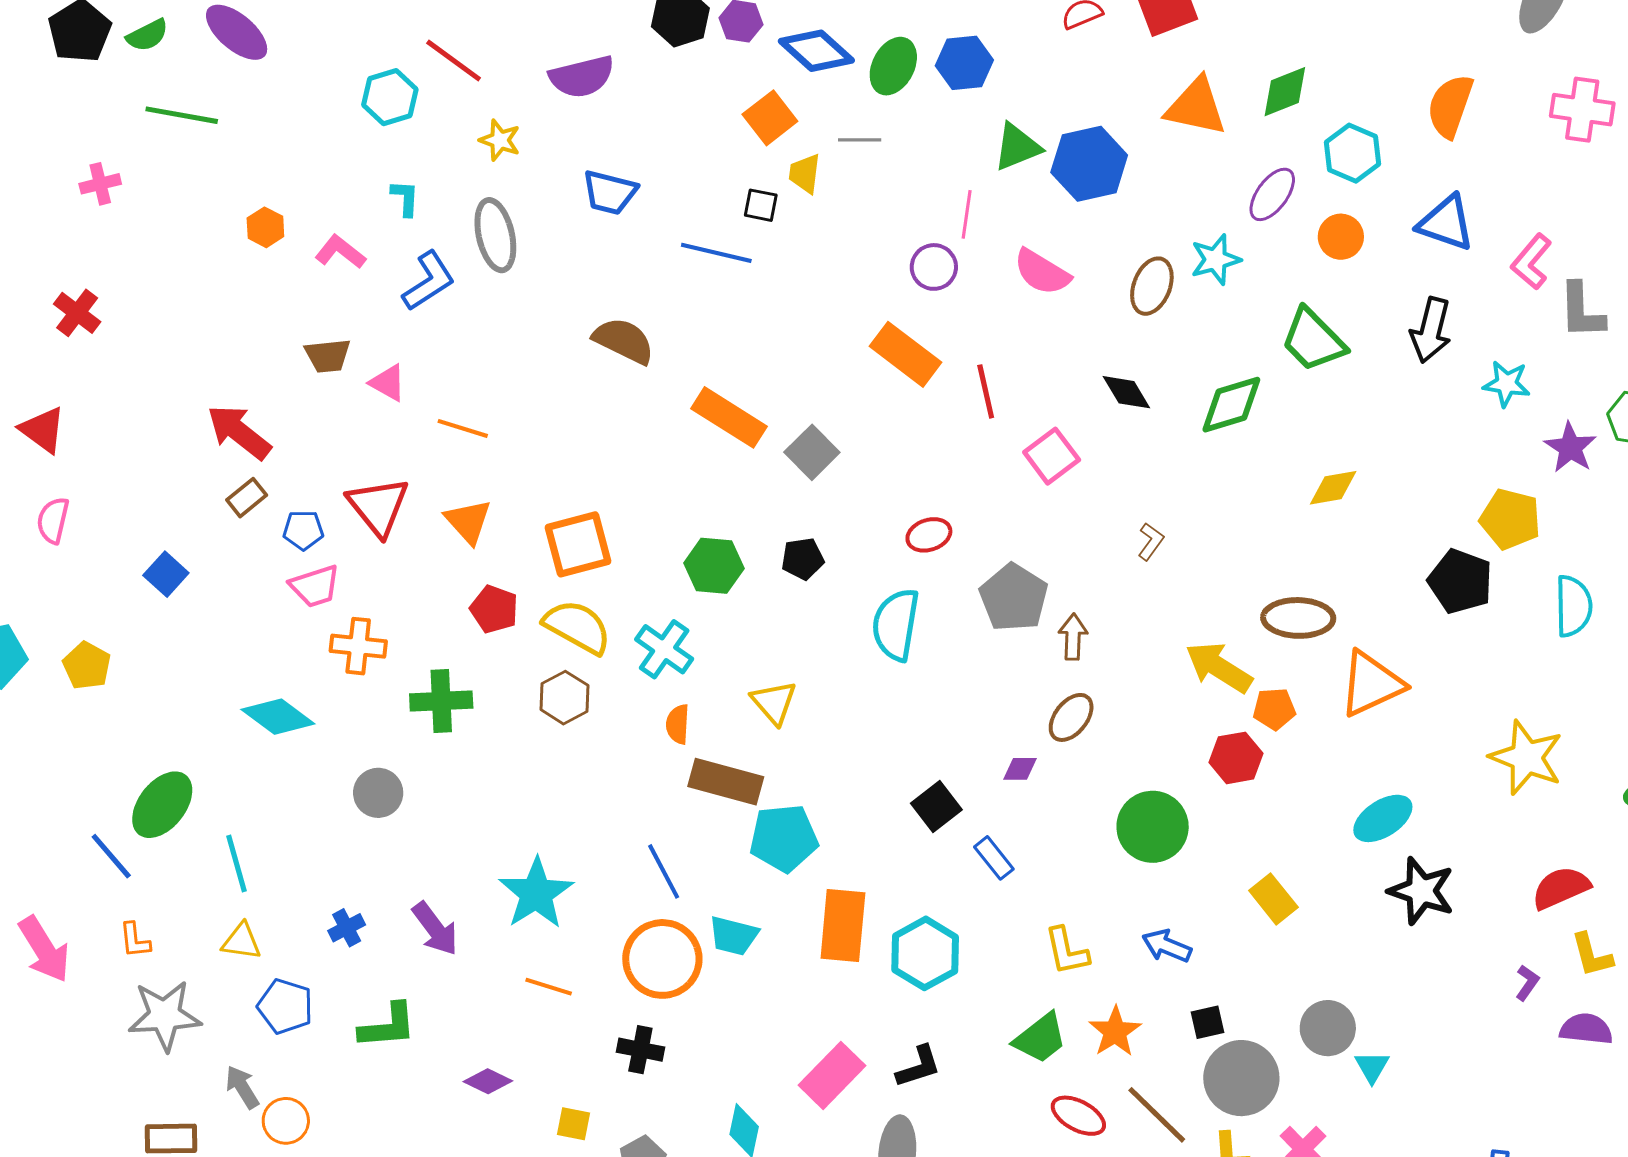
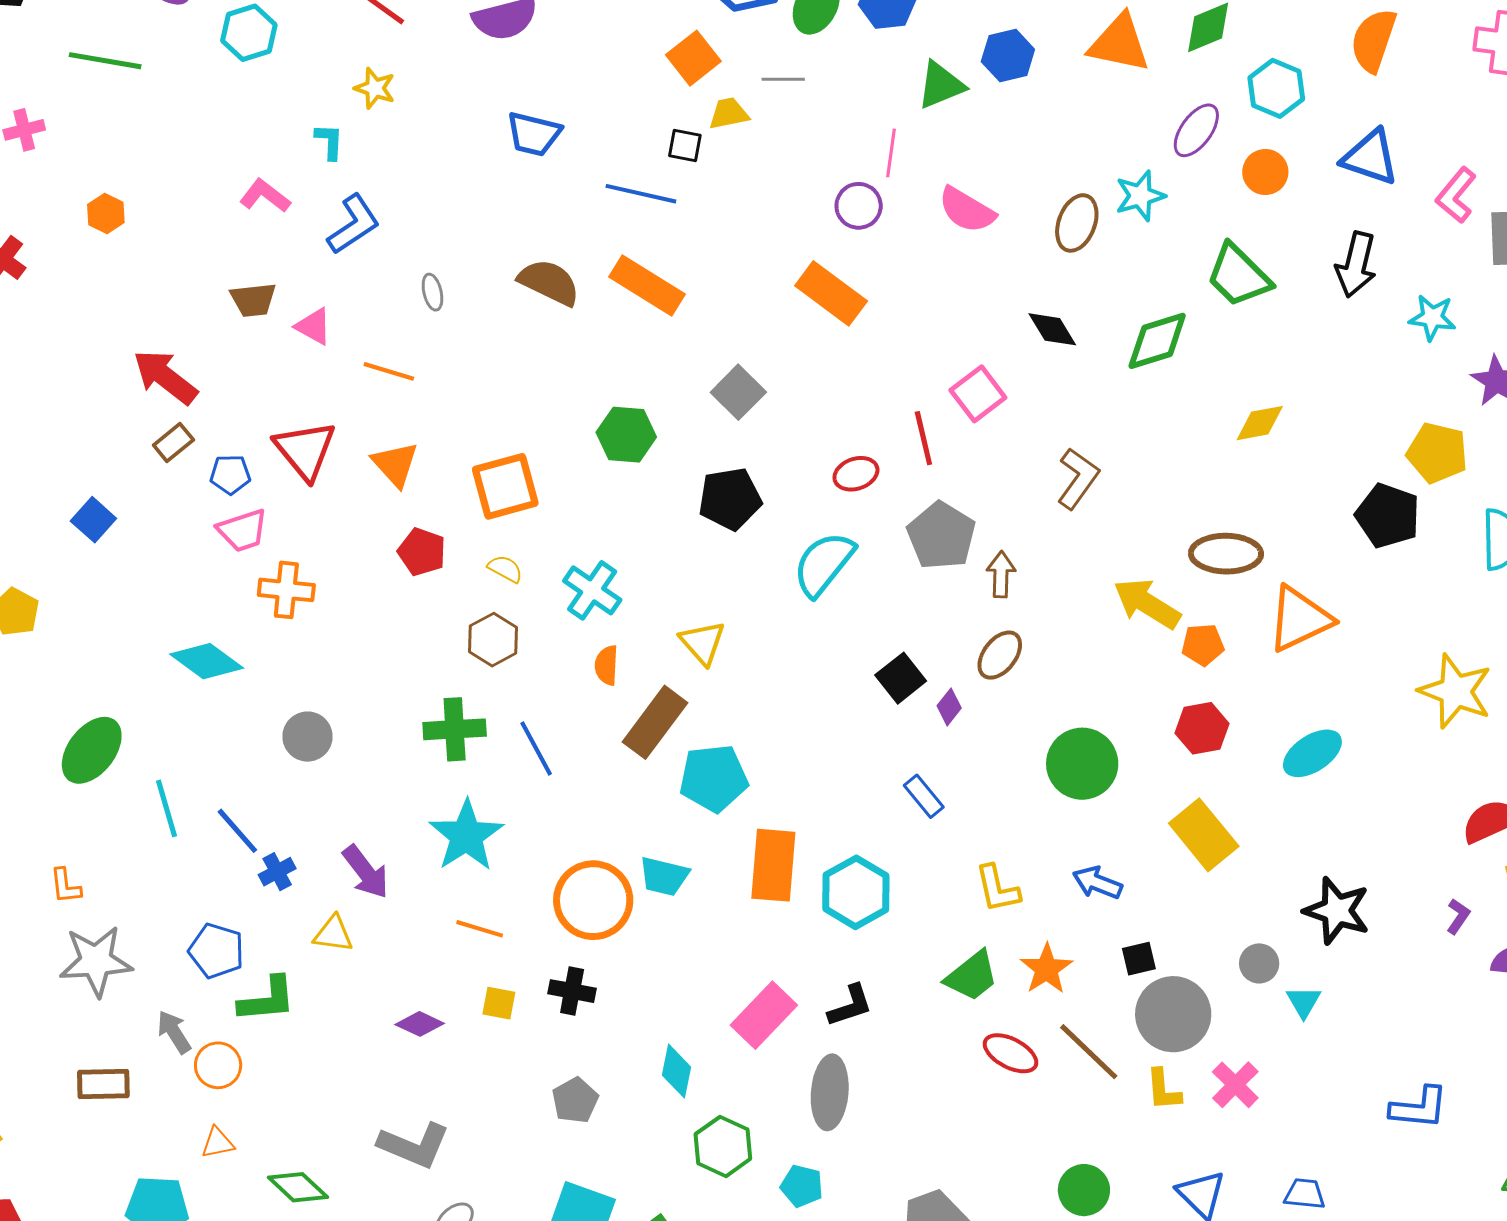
cyan hexagon: (390, 97) -> (249, 33), moved
yellow star: (500, 140) -> (375, 88), moved
blue hexagon: (1089, 164) -> (1008, 56), moved, size x0.7
yellow trapezoid: (805, 174) -> (729, 114), turned 72
orange hexagon: (265, 227) -> (106, 213), moved
gray ellipse: (495, 235) -> (432, 292), moved, size x0.5
red line: (986, 391) -> (923, 438), moved
orange rectangle: (729, 417) -> (647, 286), moved
brown L-shape: (1151, 541) -> (1078, 478), size x1.6
black pentagon: (803, 559) -> (730, 499), size x1.5
green hexagon: (714, 566) -> (626, 435), moved
cyan semicircle: (896, 625) -> (824, 564), turned 30
yellow semicircle: (577, 627) -> (505, 569), size x0.5
green cross: (441, 701) -> (455, 729), moved
red hexagon: (1236, 758) -> (1202, 728), moved
purple diamond: (1020, 769) -> (949, 707), turned -51
brown rectangle: (726, 782) -> (655, 722), turned -68
black square: (936, 807) -> (901, 678), moved
blue line: (111, 856) -> (237, 831), moved
blue line: (664, 871) -> (536, 748), moved
black star: (1421, 891) -> (1337, 911), moved
yellow rectangle: (1273, 899) -> (1204, 835), size x1.4
yellow triangle: (241, 941) -> (333, 934), moved
green L-shape: (388, 1026) -> (267, 1000), moved
gray circle: (1328, 1028) -> (1259, 963), size x0.7
yellow square: (574, 1124) -> (499, 1003), moved

